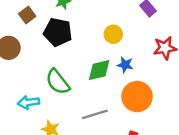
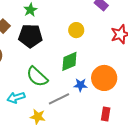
blue star: (125, 65) -> (80, 85), moved
gray line: (95, 114) -> (59, 99), moved

